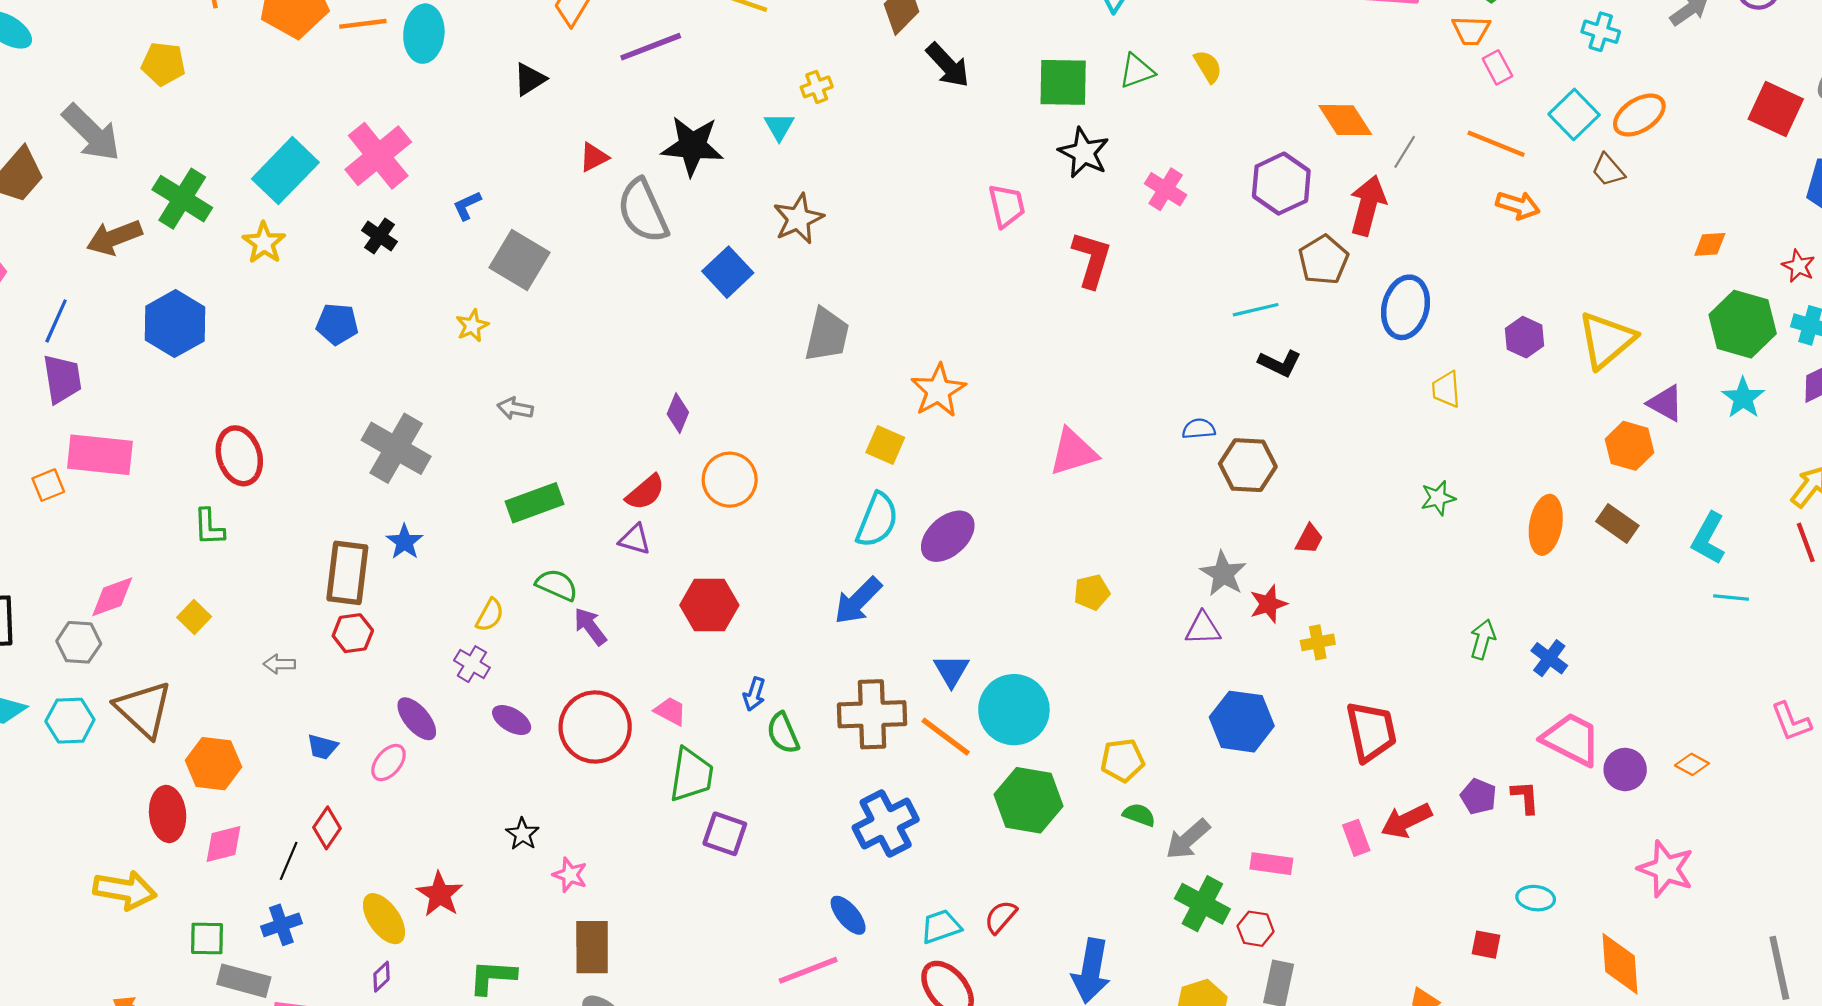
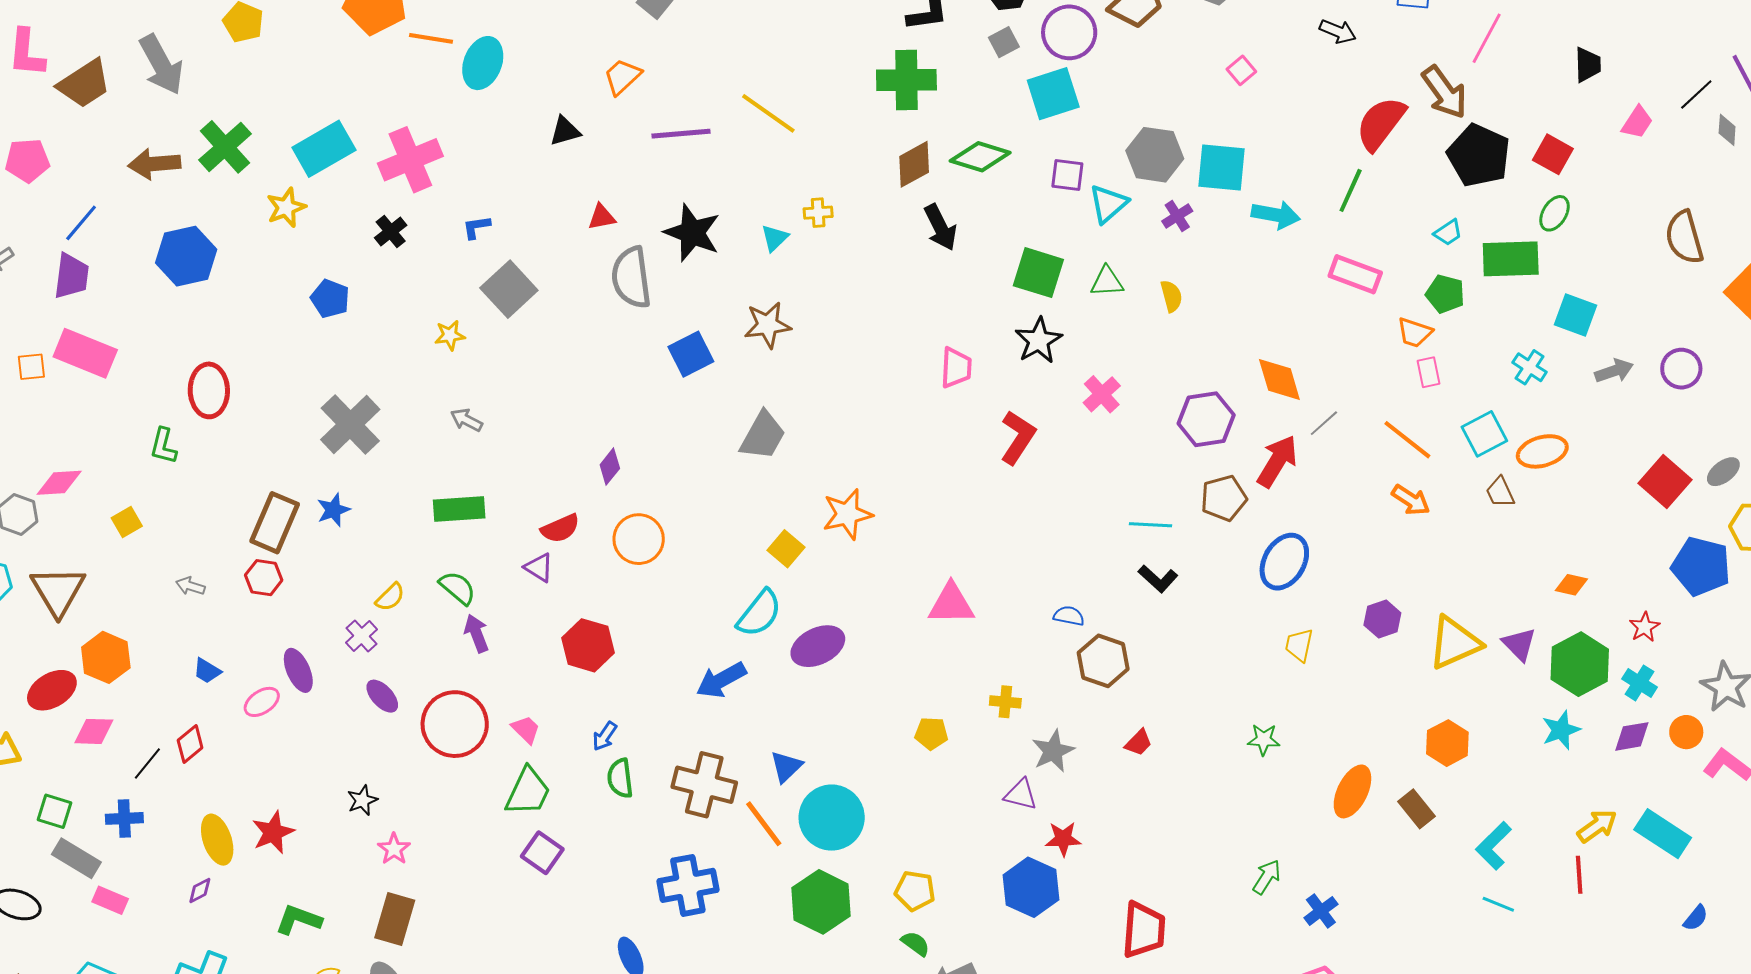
purple triangle: (1665, 403) -> (1519, 644), moved
red star: (1268, 604) -> (1063, 839), moved
yellow cross: (1318, 642) -> (1005, 702), moved
red ellipse: (168, 814) -> (52, 690), turned 48

